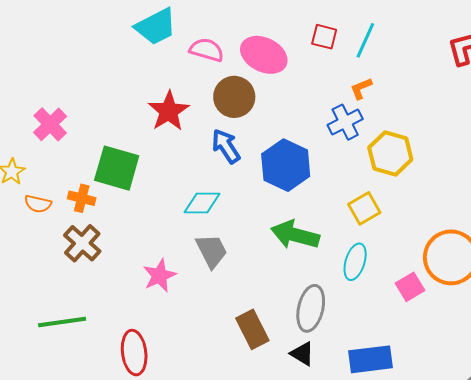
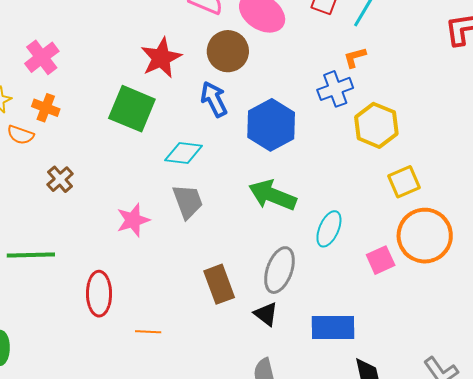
green square: (117, 168) -> (132, 109), moved
orange cross: (82, 198) -> (46, 108), moved
yellow square: (364, 208) -> (404, 182), moved
brown cross: (82, 243) -> (60, 179), size x0.7

